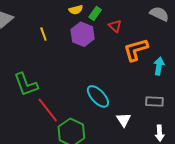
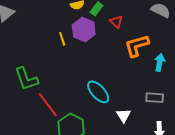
yellow line: (43, 34) -> (62, 39), moved

